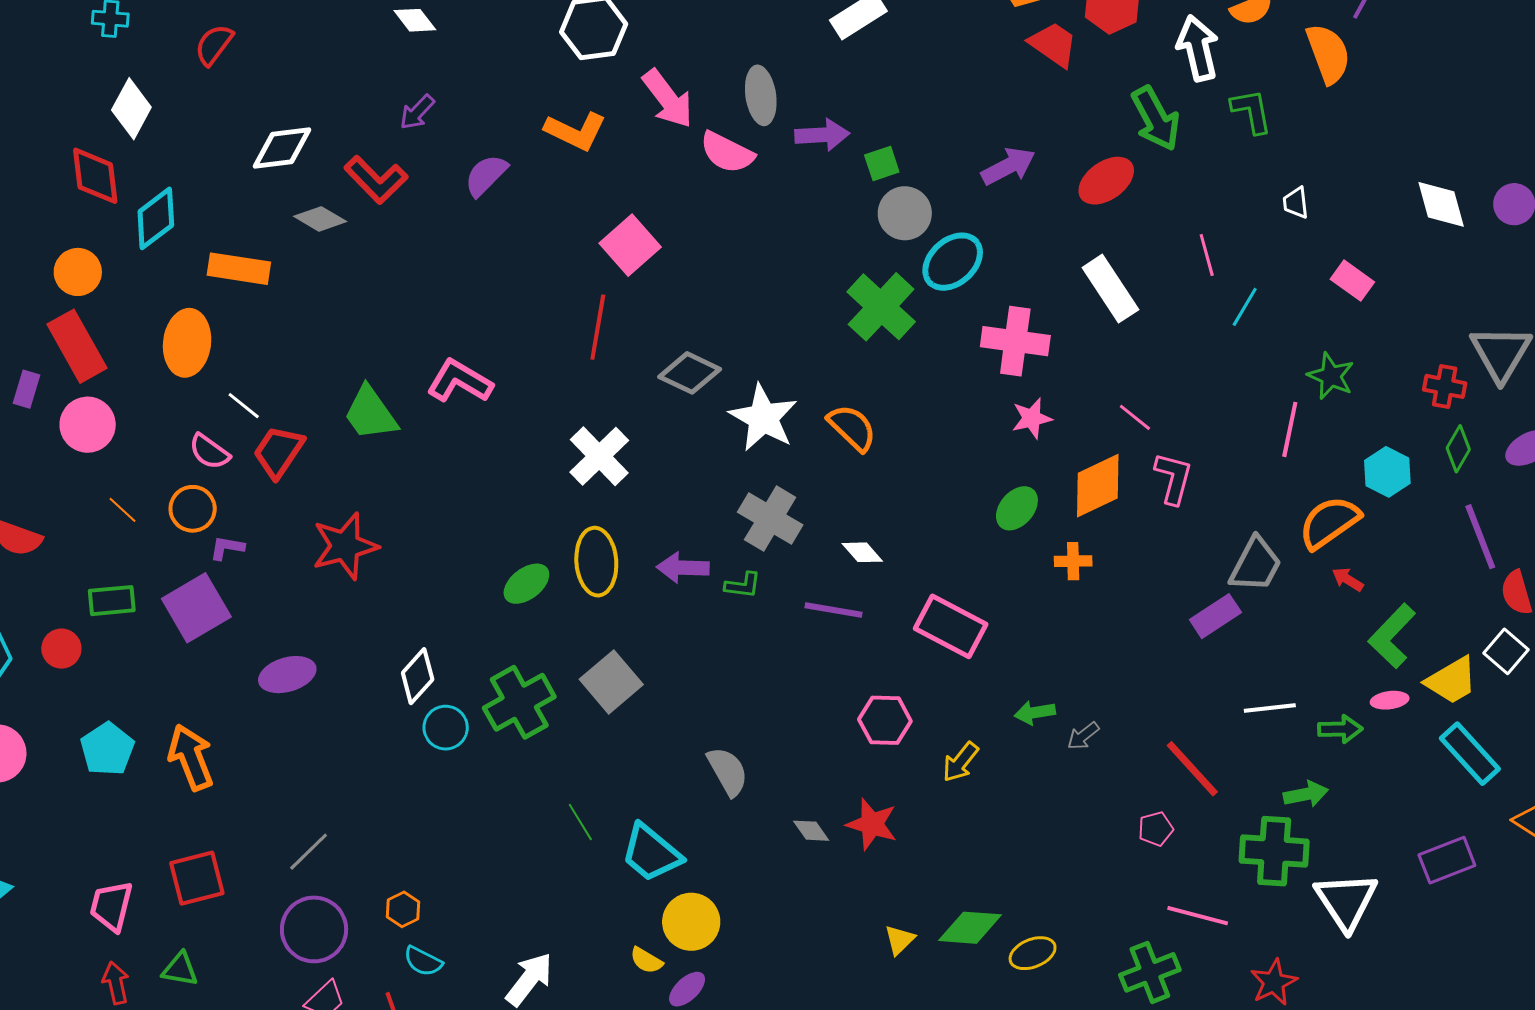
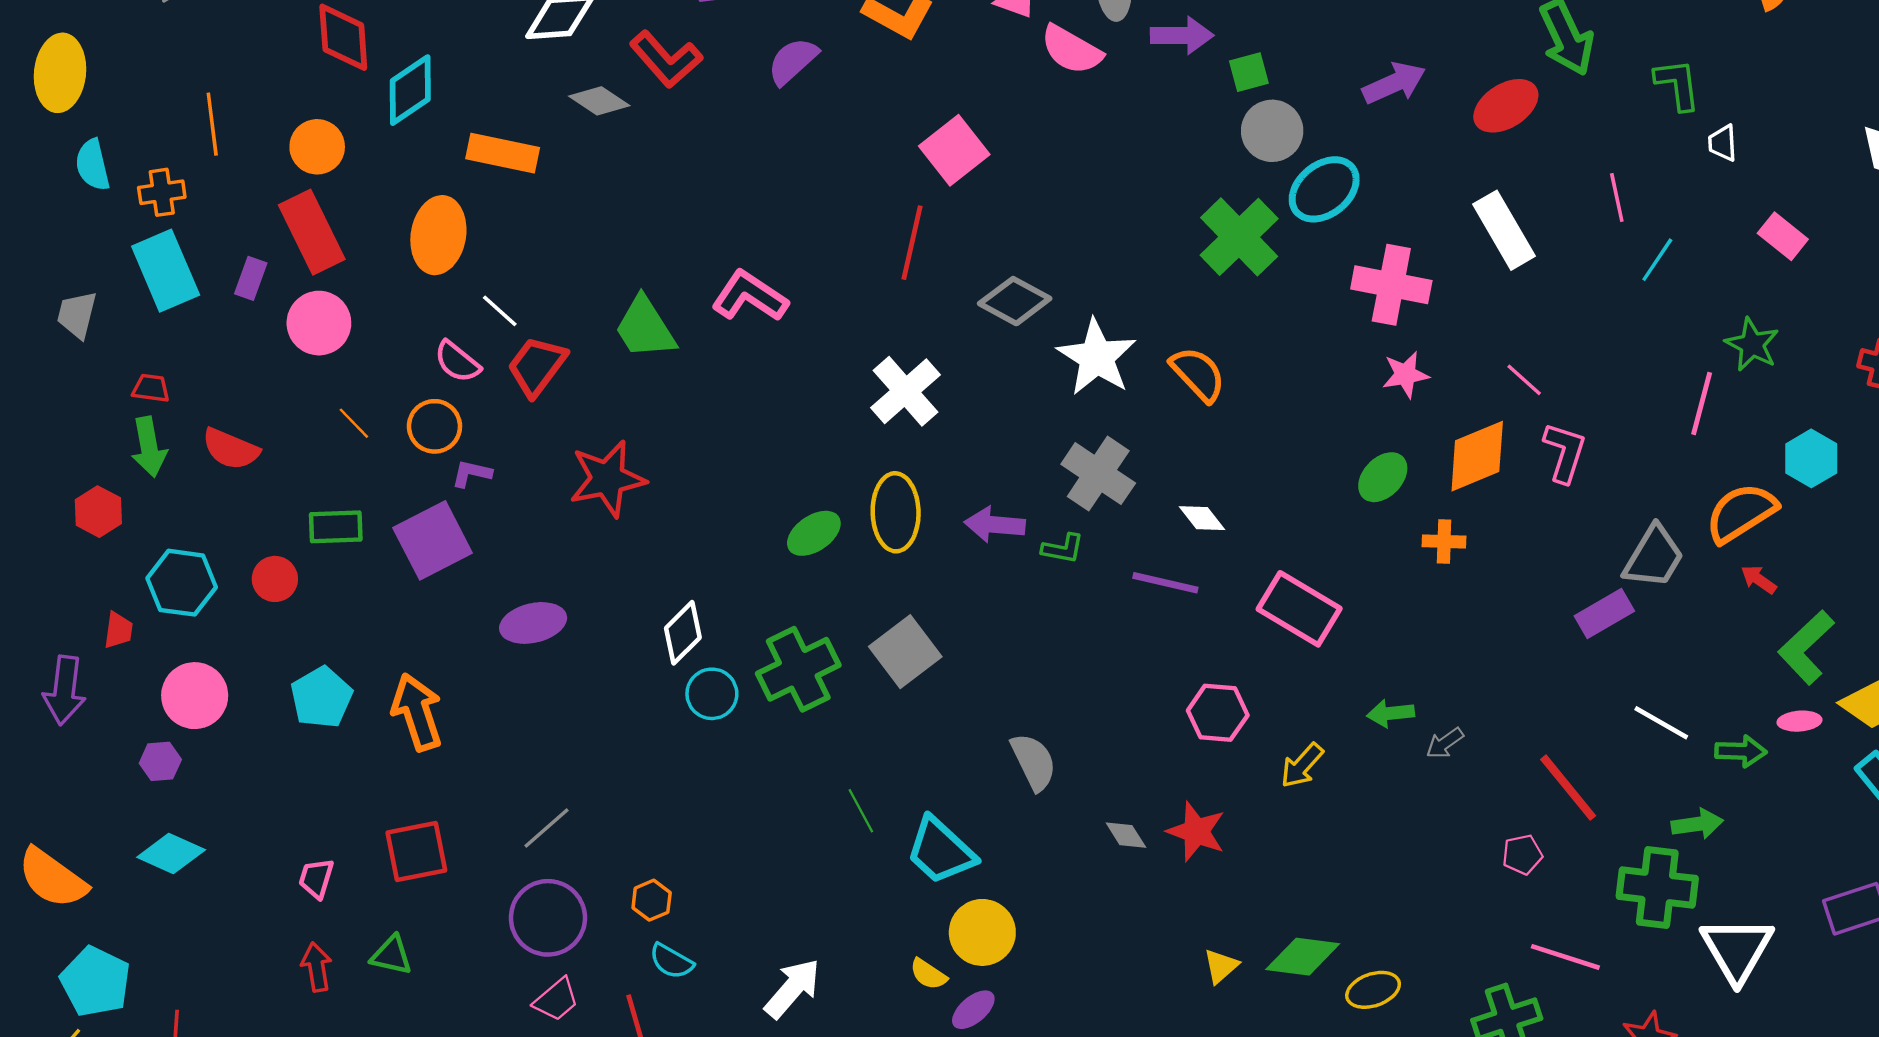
green L-shape: (1251, 111) -> (1677, 84), moved
white line: (1270, 708) -> (1661, 723), turned 33
pink trapezoid: (111, 906) -> (316, 878), size x0.7

